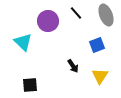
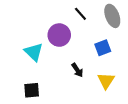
purple circle: (48, 21) -> (59, 35), moved
cyan triangle: (23, 42) -> (34, 52), moved

